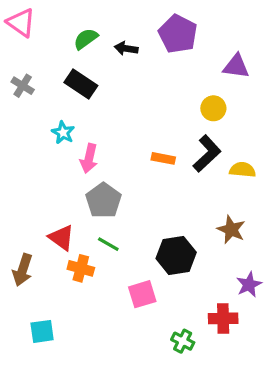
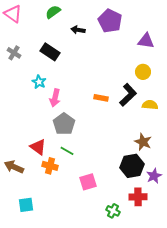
green semicircle: (86, 39) -> (53, 12), moved
yellow circle: (213, 108) -> (143, 72), moved
black hexagon: (176, 255) -> (132, 166), moved
brown arrow: (23, 270) -> (14, 167), turned 96

